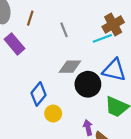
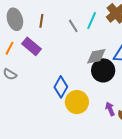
cyan line: (102, 38) -> (92, 21), moved, turned -36
gray diamond: (70, 67) -> (96, 56), moved
yellow circle: (53, 114) -> (77, 102), size x1.5

